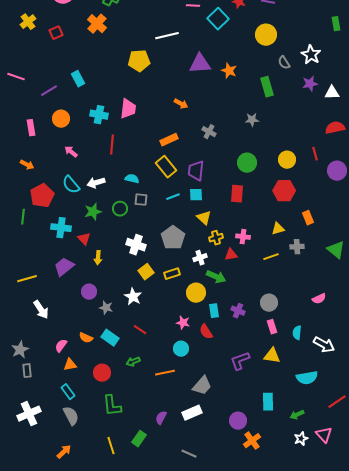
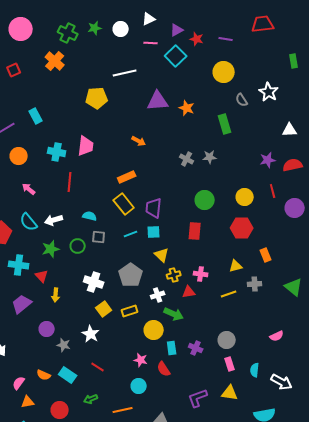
purple star: (310, 84) -> (268, 160), moved
gray cross: (209, 132) -> (187, 159), moved

